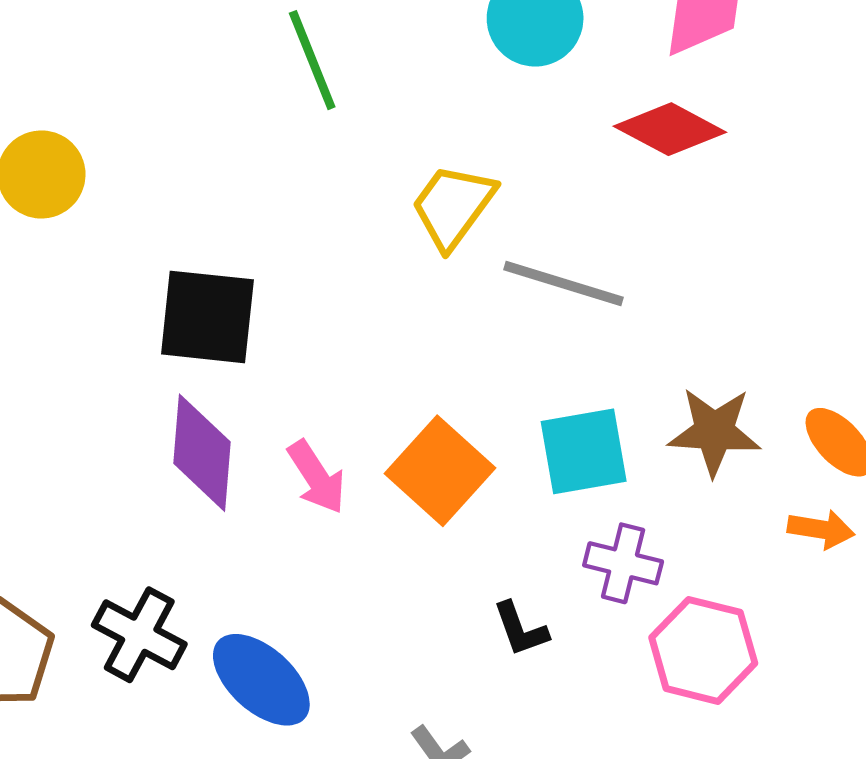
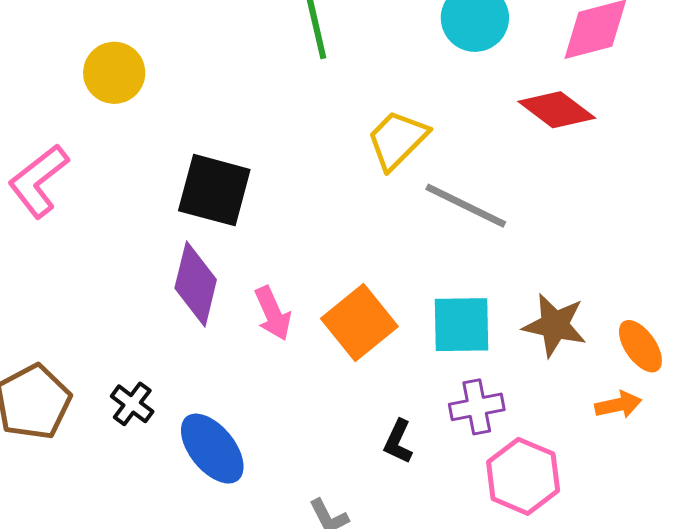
orange arrow: (821, 529) -> (618, 405), turned -30
purple cross: (623, 563) -> (477, 407), turned -34
black L-shape: (520, 629) -> (398, 442), turned 36
black cross: (139, 635) -> (132, 404), size x0.7

